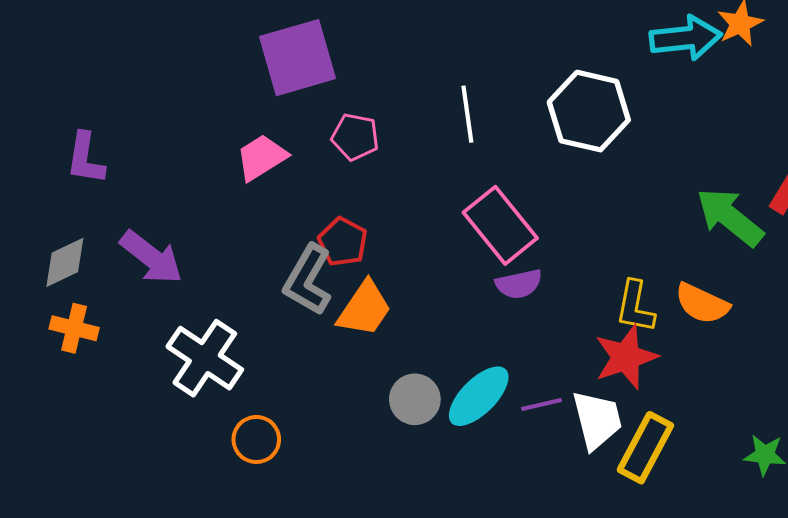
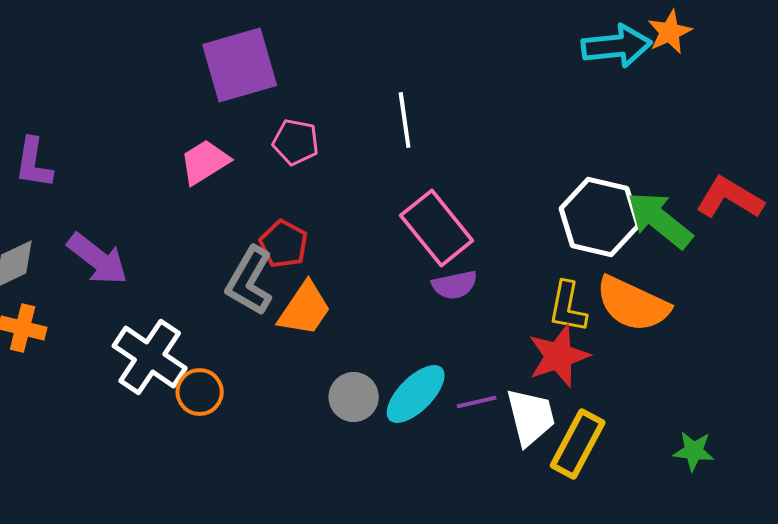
white hexagon: (589, 111) -> (600, 217), moved
orange semicircle: (702, 304) -> (633, 304), size x1.4
orange circle: (256, 439) -> (200, 392), moved

